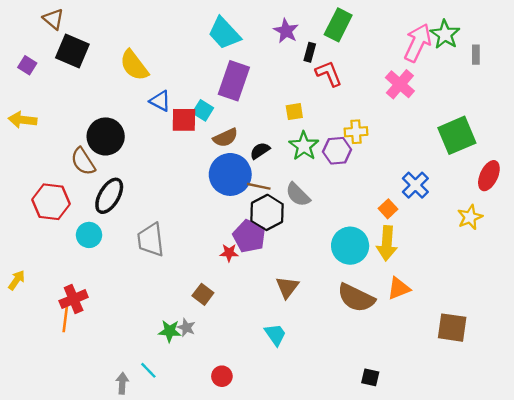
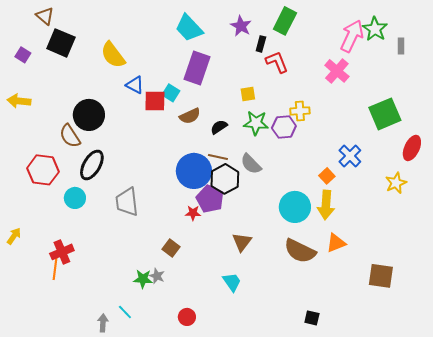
green star: (304, 146) -> (256, 123), turned -30
blue circle: (230, 174) -> (194, 171), moved

